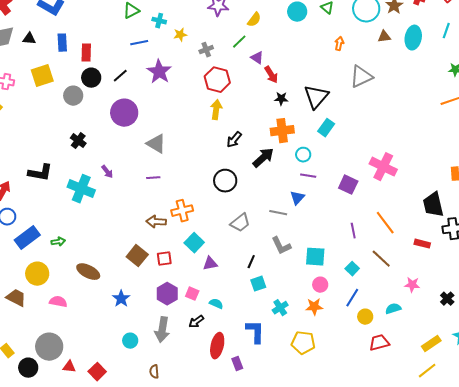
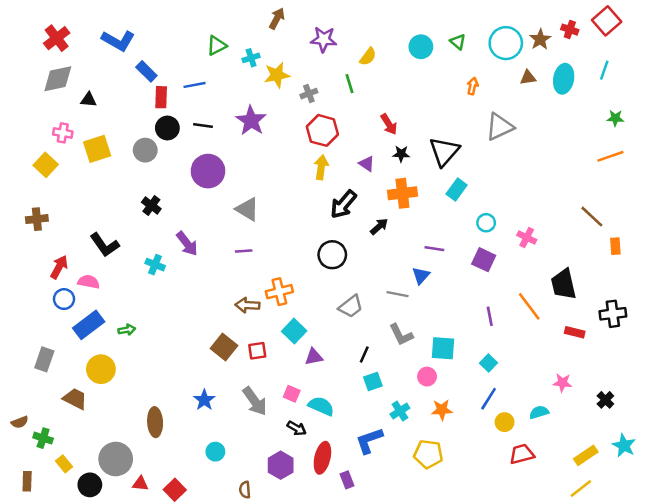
cyan cross: (159, 21) -> (251, 58), turned -32
yellow star: (180, 35) -> (277, 75), size x1.5
black triangle: (29, 39) -> (89, 100), moved
green line: (239, 42) -> (349, 84), turned -63
blue rectangle: (62, 43) -> (146, 71), moved, turned -42
blue line: (139, 43) -> (194, 85), moved
purple triangle: (257, 58) -> (367, 164), moved
yellow square: (42, 76) -> (97, 149), moved
black line: (120, 76) -> (203, 126), turned 49
black arrow: (234, 140) -> (343, 204), size x1.4
cyan circle: (303, 155) -> (486, 223), moved
black arrow: (263, 158) -> (379, 226), size x0.7
pink cross: (383, 167) -> (527, 238), size x0.6
purple arrow: (107, 172) -> (187, 244), size x1.5
black L-shape: (40, 173) -> (105, 245), turned 45
cyan cross: (81, 189) -> (155, 265), size x0.6
black trapezoid: (433, 205) -> (564, 284), moved
brown line: (381, 259) -> (592, 217), moved
brown ellipse: (88, 272) -> (155, 422), moved, turned 60
pink circle: (320, 285) -> (427, 377), moved
purple hexagon: (167, 294) -> (281, 465), moved
pink semicircle: (58, 302) -> (89, 282), moved
cyan semicircle: (216, 304) -> (321, 406), size x1.5
black arrow: (196, 322) -> (297, 428), turned -112
gray arrow: (162, 330) -> (255, 401), moved, turned -45
blue L-shape: (255, 332) -> (369, 441), turned -110

